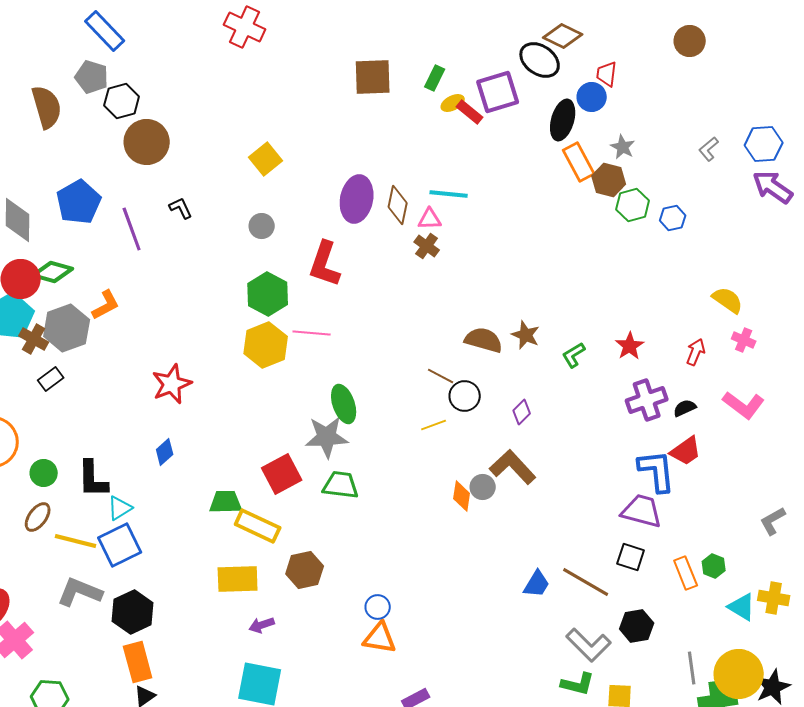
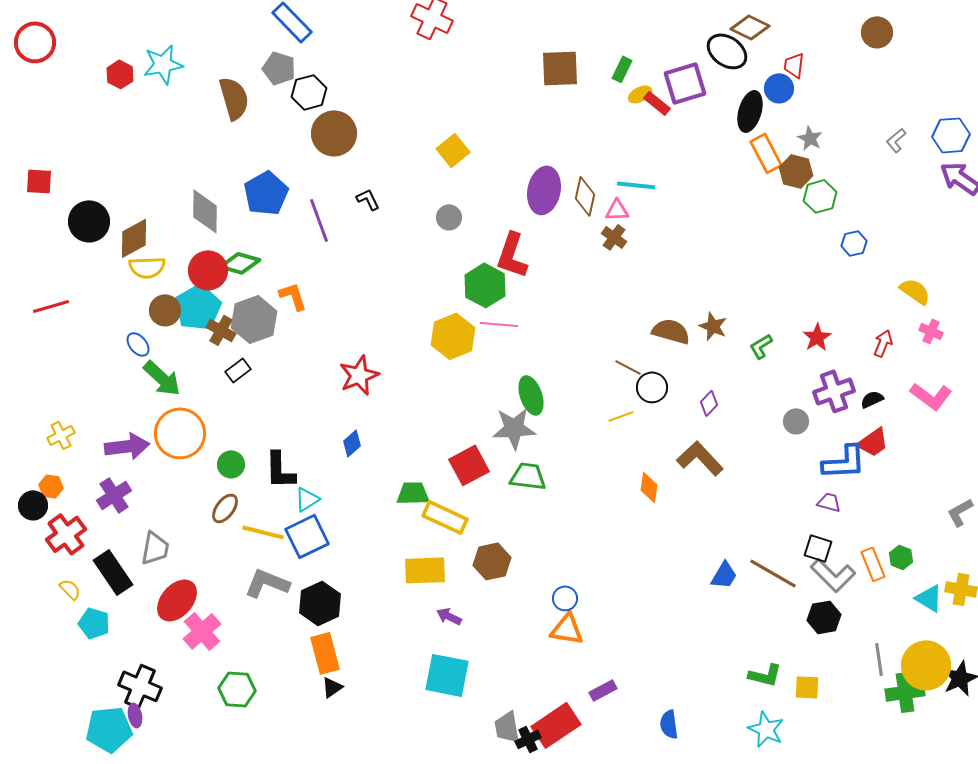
blue hexagon: (673, 218) -> (854, 243), moved
green hexagon: (268, 294) -> (485, 285), moved
orange L-shape: (106, 305) -> (293, 296), turned -80
blue L-shape: (657, 471) -> (844, 462), turned 93
gray circle: (483, 487) -> (796, 421), moved
purple trapezoid: (642, 511) -> (829, 502), size x0.6
purple arrow: (262, 625) -> (449, 616), turned 45
gray L-shape: (589, 645) -> (833, 575), moved

